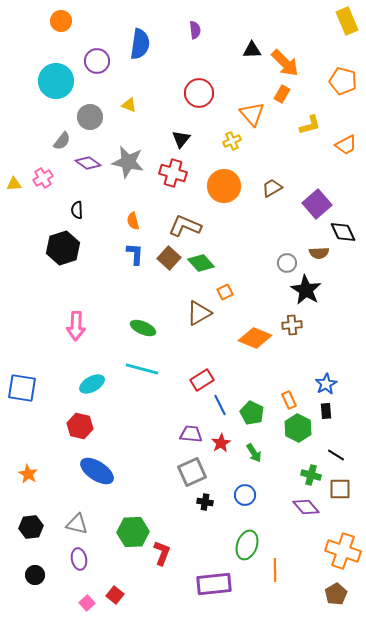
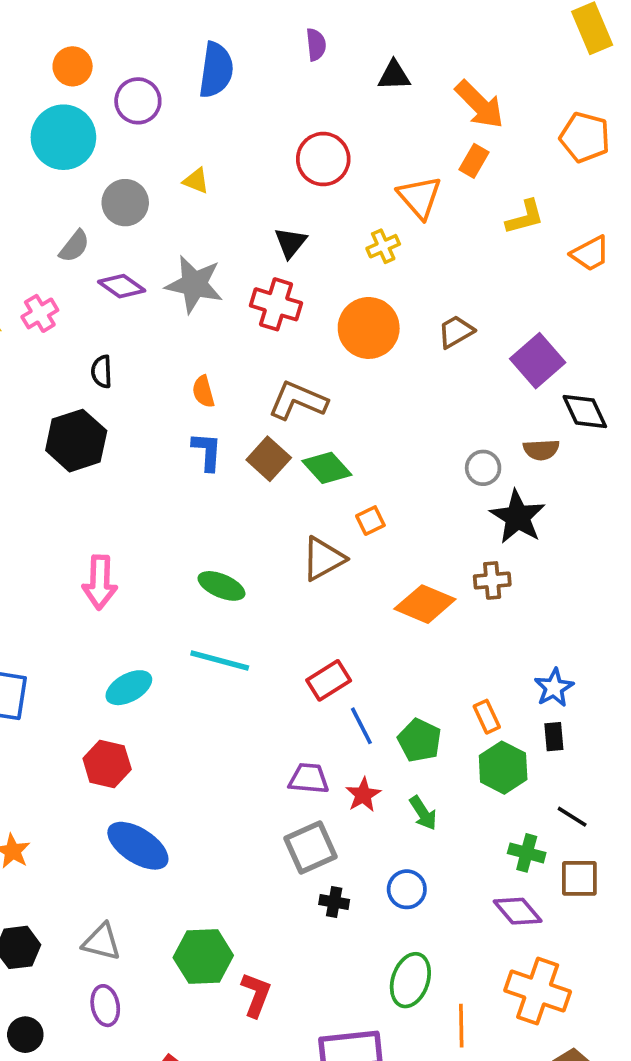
orange circle: (61, 21) -> (73, 66), moved
black triangle: (252, 50) -> (394, 75), moved
orange cross: (343, 551) -> (538, 991), moved

